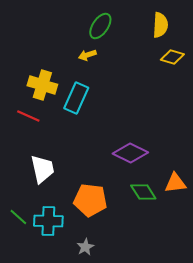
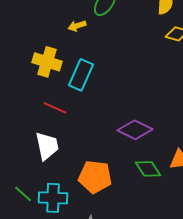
yellow arrow: (87, 55) -> (77, 26), moved
red line: (28, 116) -> (55, 108), moved

